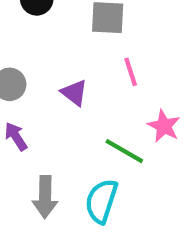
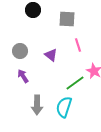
green line: (124, 151) -> (75, 83), turned -66

